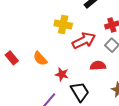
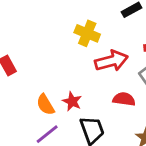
orange semicircle: (40, 58) -> (45, 105), moved

